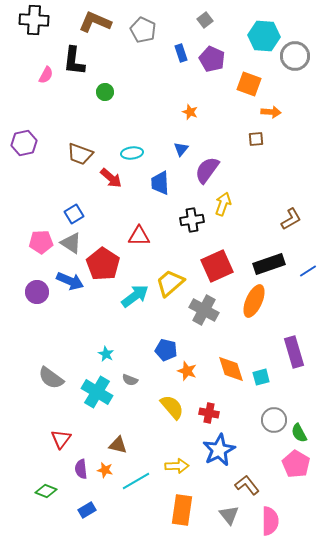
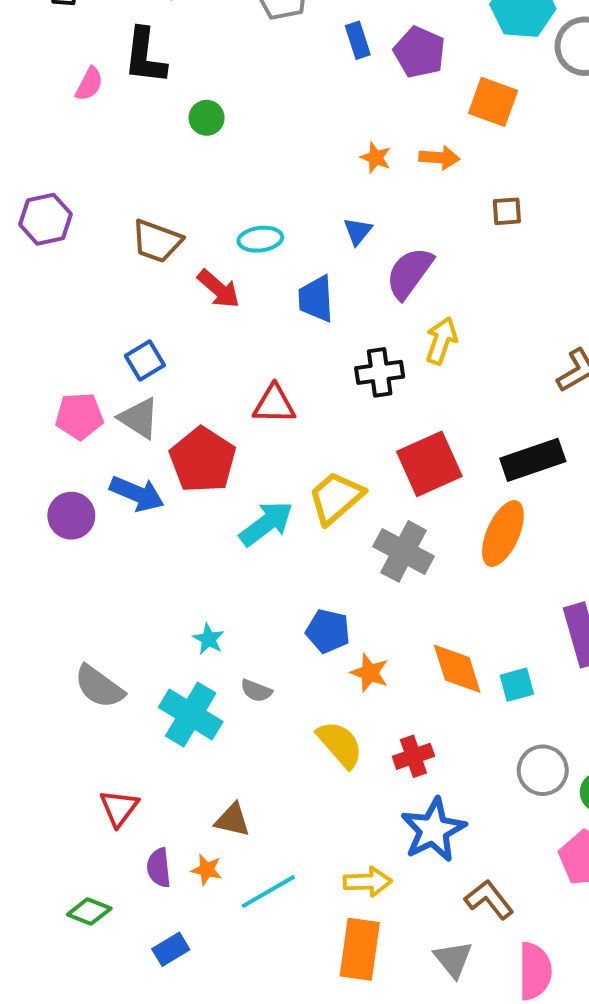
orange arrow: (271, 112) -> (439, 158), moved
red cross: (209, 413) -> (413, 756), turned -30
yellow arrow: (177, 466) -> (368, 882), moved

